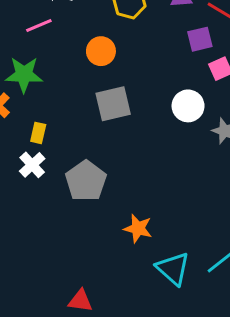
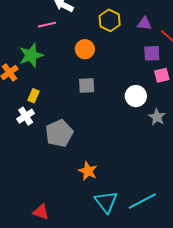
green star: (24, 75) -> (31, 55), turned -30
gray square: (113, 104) -> (87, 86), size x0.7

